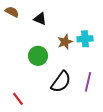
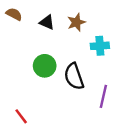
brown star: (65, 42) -> (76, 22), moved
black semicircle: (61, 82) -> (74, 76), moved, turned 125

